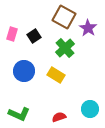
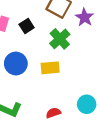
yellow rectangle: (56, 75) -> (50, 68), turned -36

